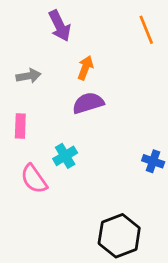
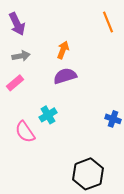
purple arrow: (60, 26) -> (17, 24), moved
pink rectangle: (20, 126) -> (15, 83), moved, turned 48

